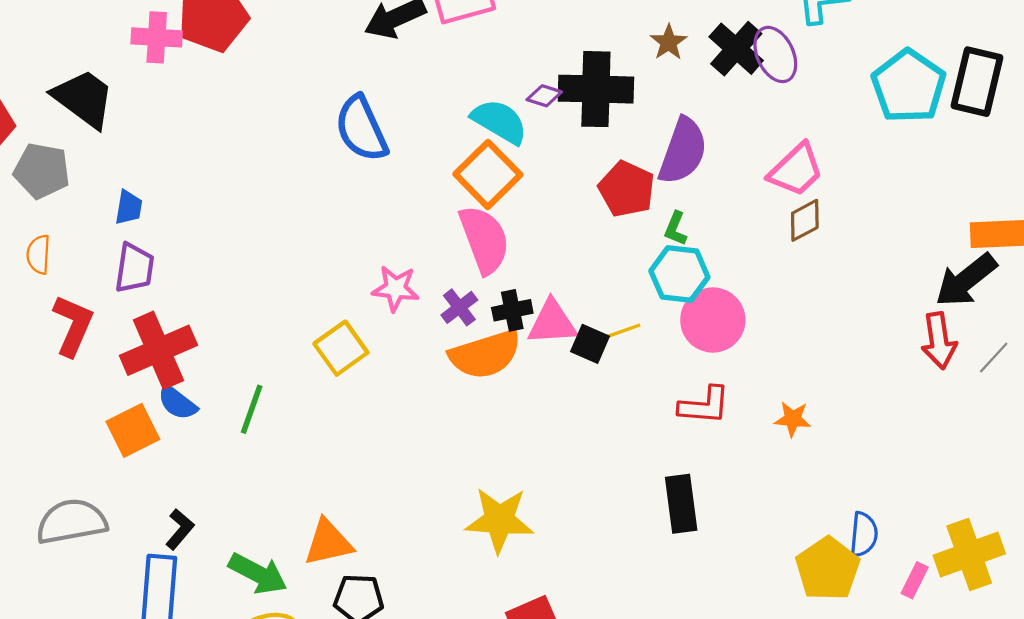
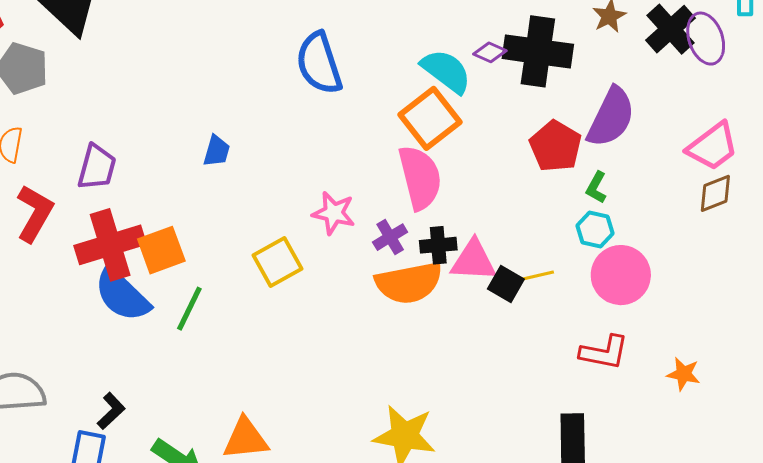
blue trapezoid: (129, 208) -> (217, 151), moved
cyan hexagon: (679, 274) -> (595, 229), size x0.7
blue semicircle: (177, 403) -> (122, 295), size x1.6
orange square: (133, 430) -> (161, 250), moved

